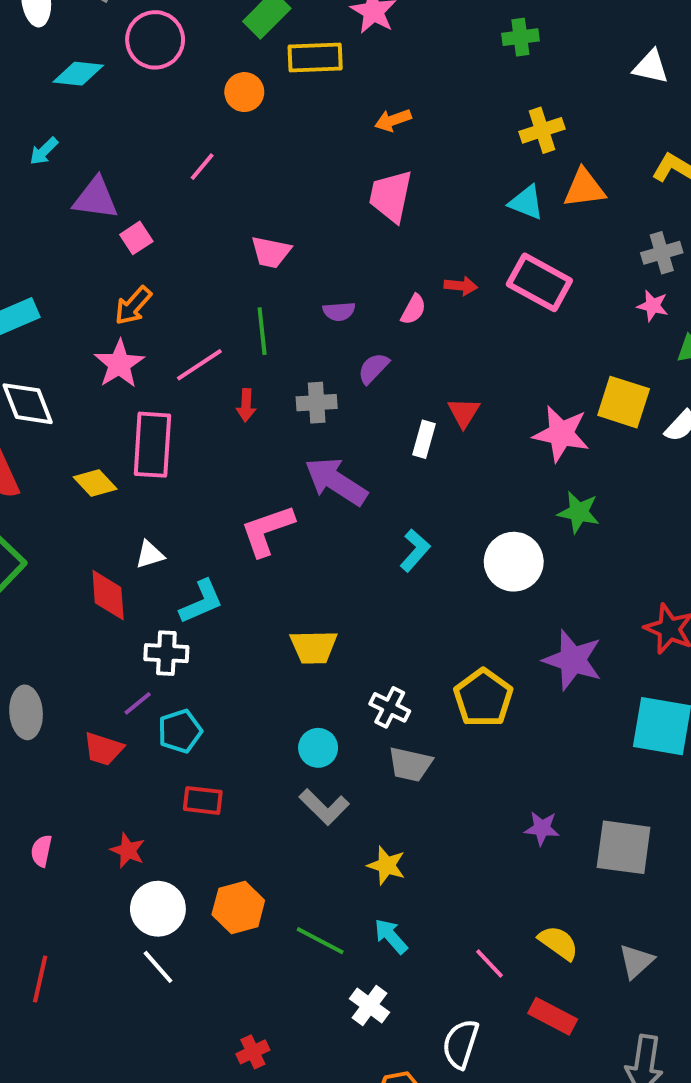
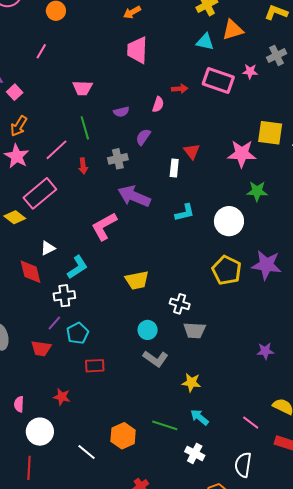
pink star: (653, 306) -> (250, 71), moved
pink rectangle: (152, 445) -> (40, 193), turned 56
cyan L-shape: (415, 550) -> (185, 213), moved, turned 45
yellow pentagon: (483, 698) -> (227, 270), moved
orange hexagon: (238, 908) -> (123, 436), moved
white circle: (158, 909) -> (40, 432), moved

